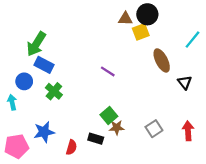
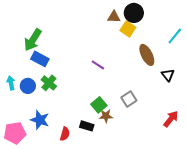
yellow square: (141, 32) -> (128, 29), turned -35
blue circle: (24, 81) -> (28, 86), moved
cyan arrow: (12, 102) -> (11, 83), moved
gray square: (154, 129) -> (129, 99), moved
red arrow: (188, 131) -> (171, 119), turned 42
blue star: (44, 132) -> (40, 120), turned 30

